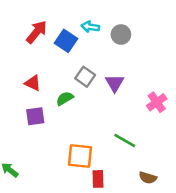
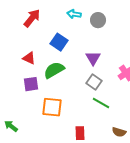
blue square: (66, 41) -> (59, 42), moved
gray square: (85, 77) -> (94, 82), moved
green semicircle: (65, 98) -> (54, 70), size x1.5
orange square: (80, 156) -> (52, 107), moved

